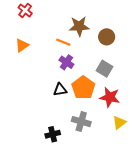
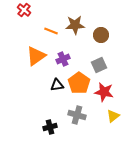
orange line: (63, 42) -> (51, 31), moved
orange triangle: (22, 45) -> (36, 56), moved, size x1.5
purple cross: (66, 62) -> (63, 59), turned 32
gray square: (105, 69) -> (99, 65), turned 35

